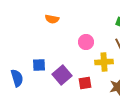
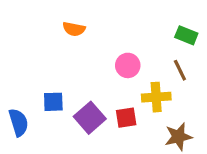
red square: (85, 83) -> (126, 118), moved

